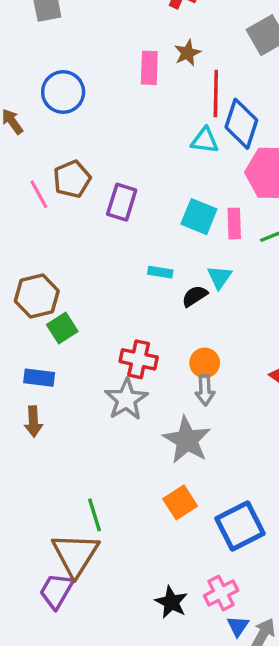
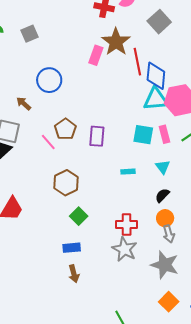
brown star: (187, 53) -> (116, 42), size x1.8
pink rectangle: (149, 68) -> (96, 55), turned 30
cyan triangle: (205, 140) -> (156, 99), moved, size x1.5
brown hexagon: (37, 296) -> (66, 183), moved
black semicircle: (195, 296) -> (162, 195), moved

